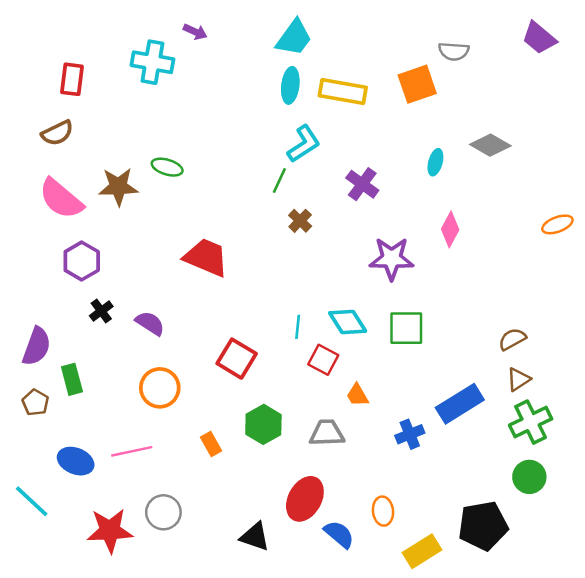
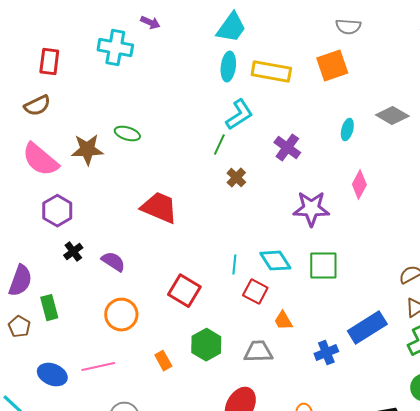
gray semicircle: (454, 51) -> (348, 27), moved

